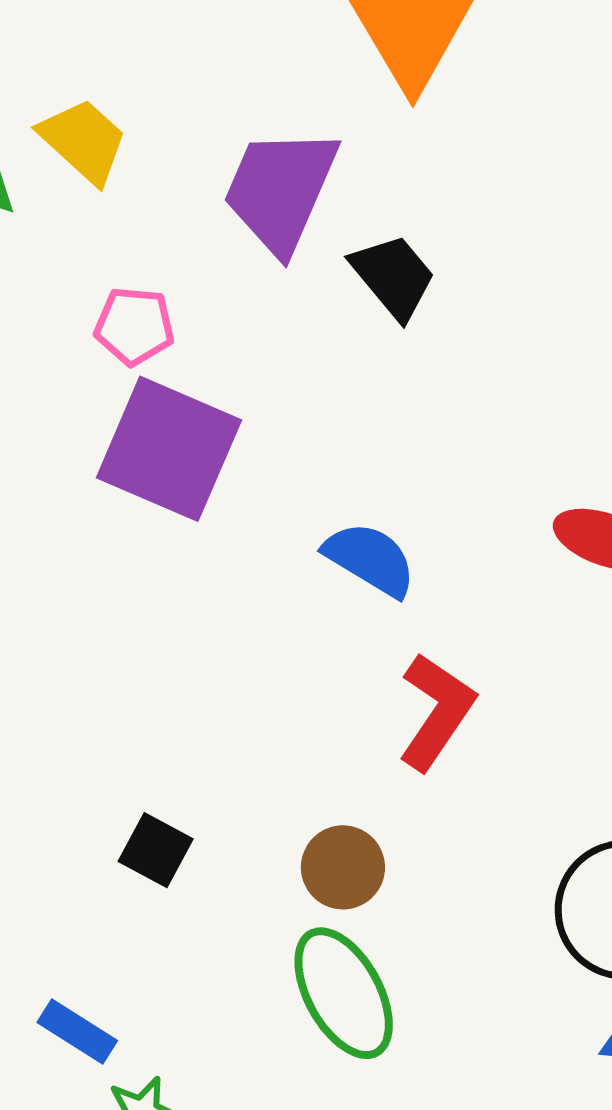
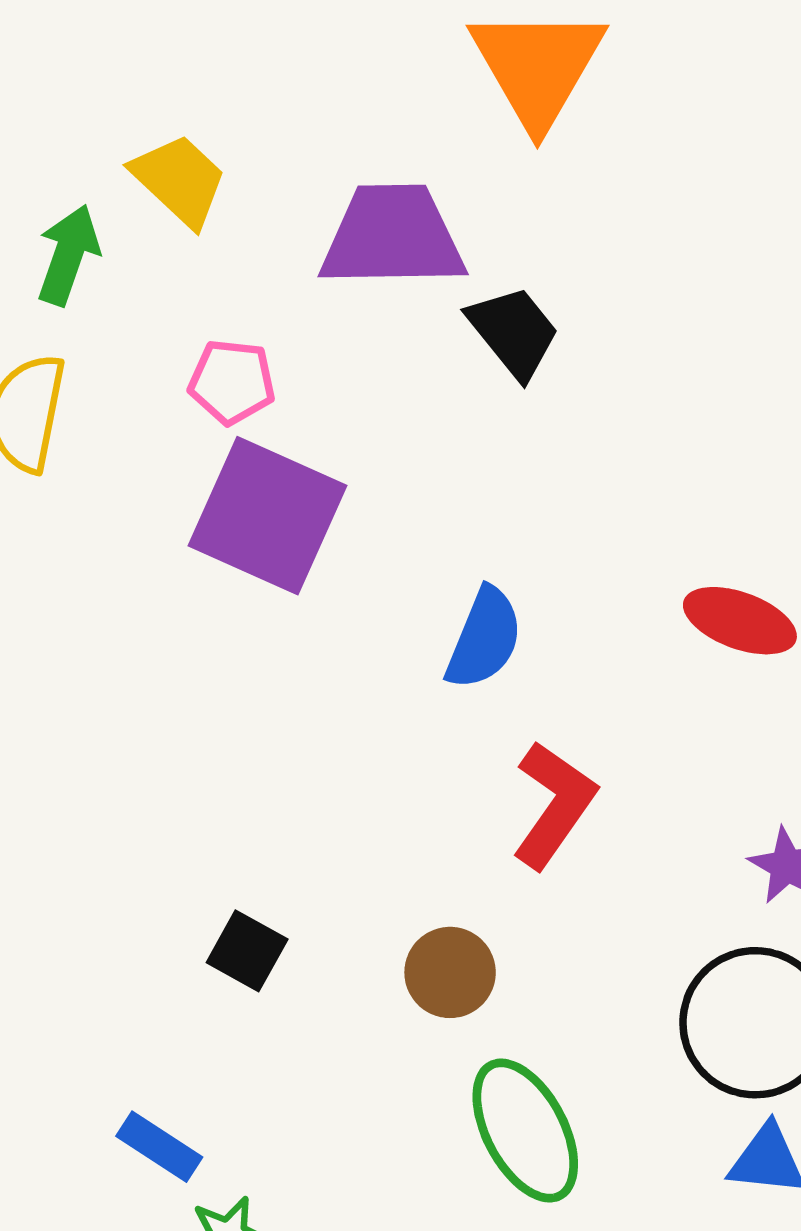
purple trapezoid: (280, 190) -> (393, 237), turned 65
blue semicircle: (370, 559) -> (484, 638), turned 80
green ellipse: (344, 993) -> (525, 1131), moved

